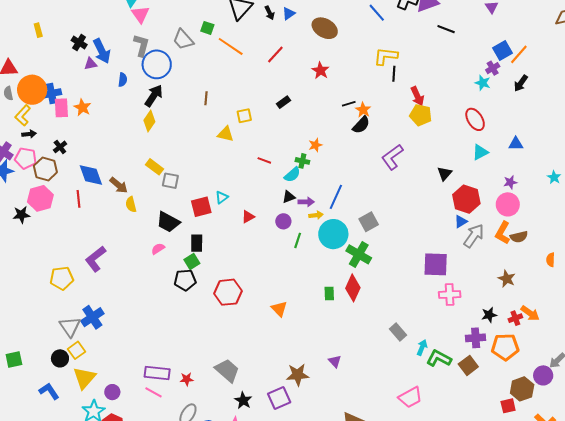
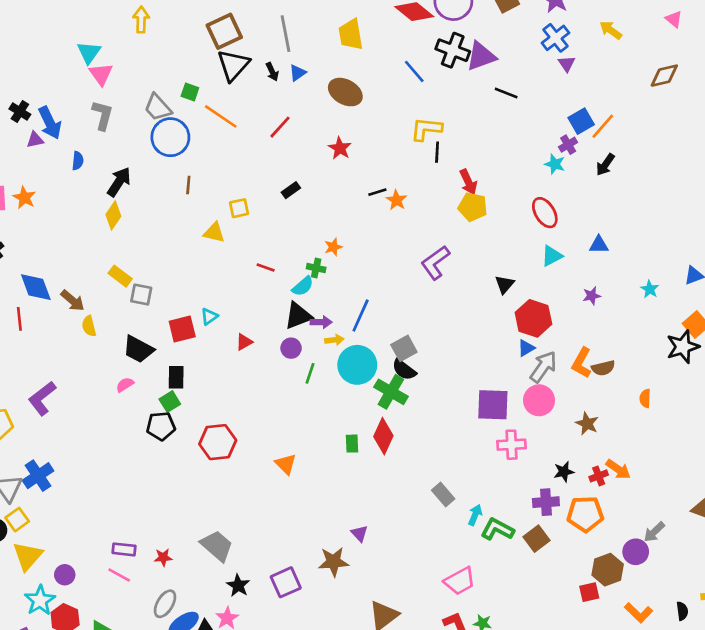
blue circle: (157, 64) -> (170, 137), moved
black semicircle: (361, 125) -> (404, 370), moved, turned 84
black triangle: (289, 197) -> (298, 316), size x1.6
pink circle: (508, 204) -> (539, 400), moved
purple rectangle: (157, 373) -> (124, 549), size x0.7
brown star: (298, 375) -> (333, 562), moved

